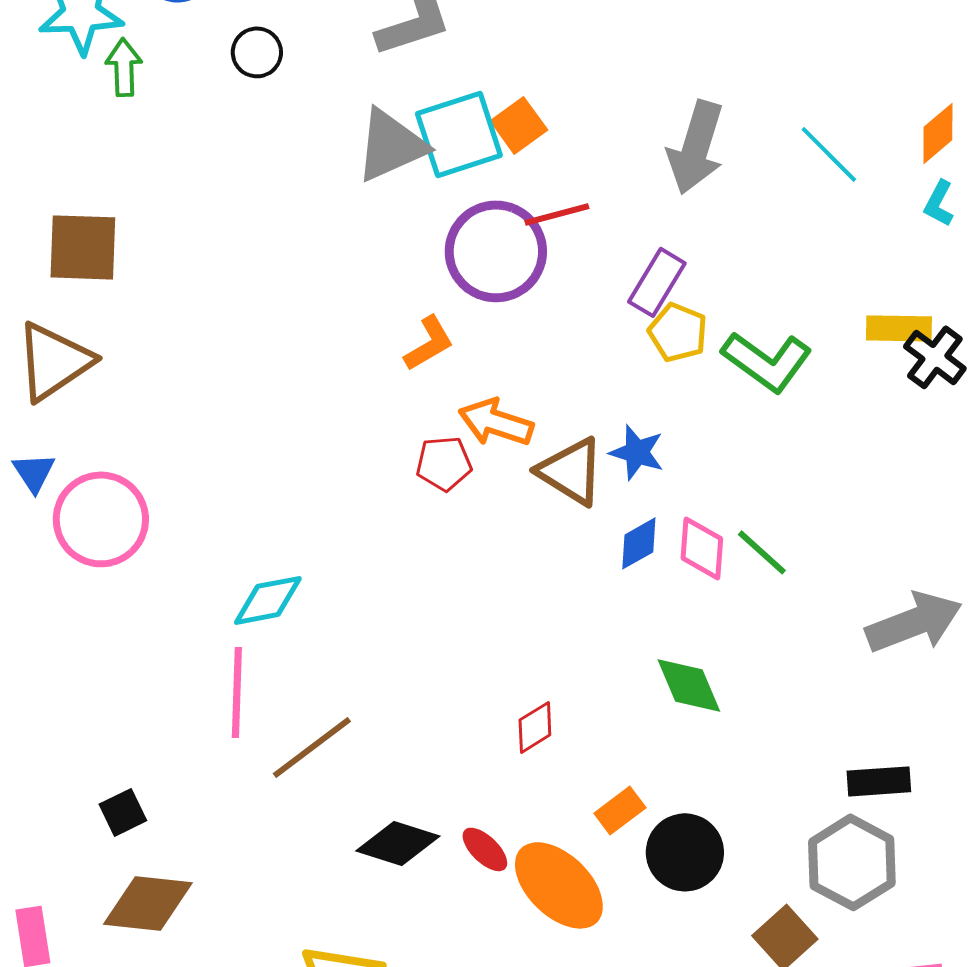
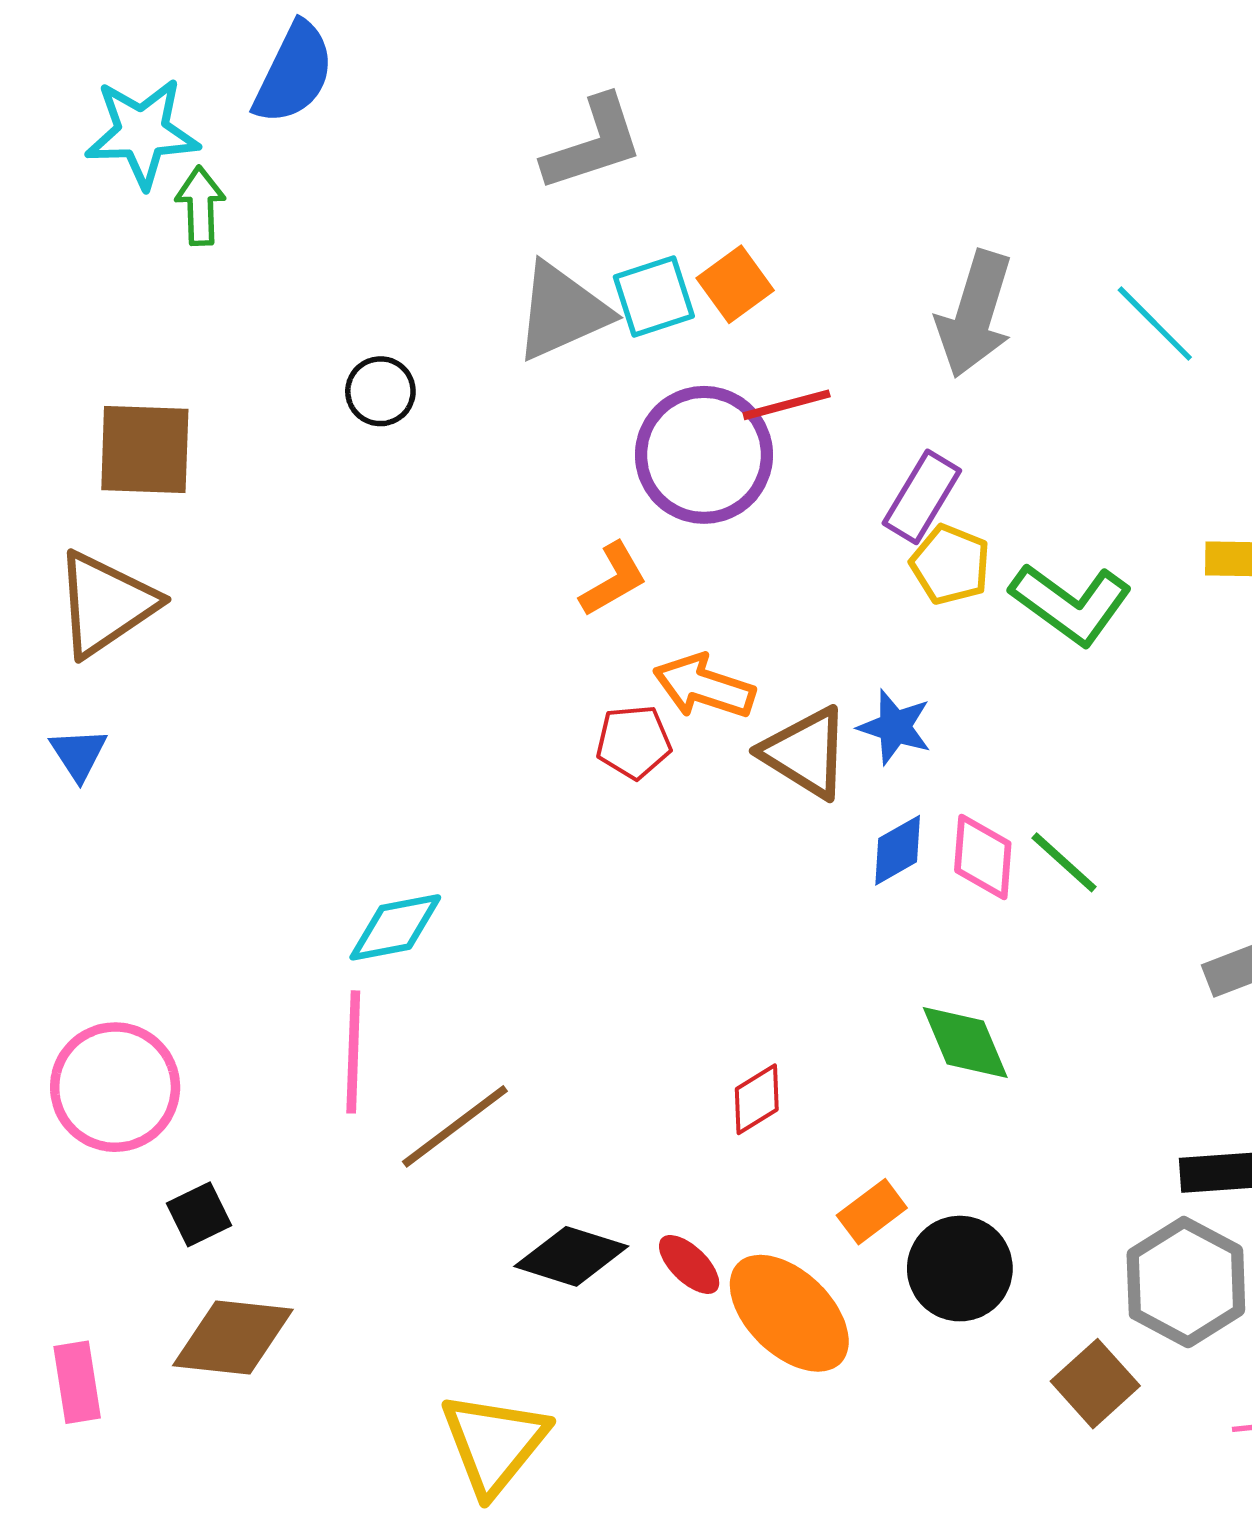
black circle: (257, 52) -> (380, 391), moved
cyan square: (459, 134) -> (654, 296), size x0.7
pink circle: (101, 519) -> (115, 1087), moved

